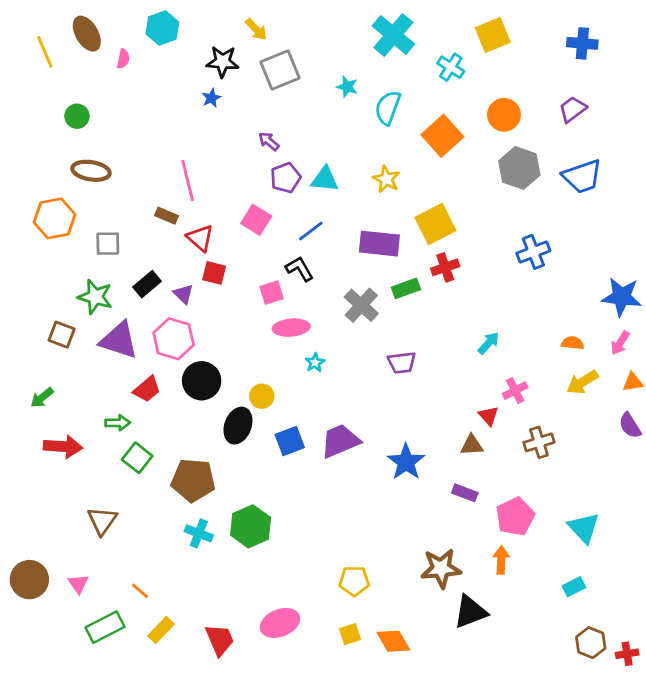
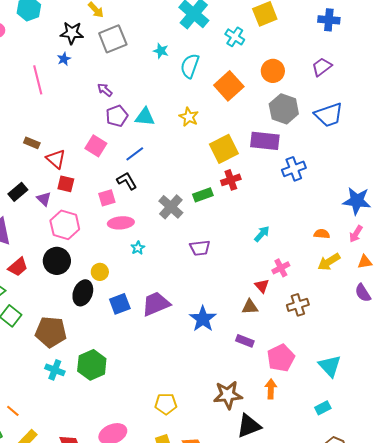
pink line: (188, 181) -> (38, 80), moved
purple rectangle: (379, 244) -> (265, 141), moved
pink hexagon: (174, 339) -> (65, 225), moved

